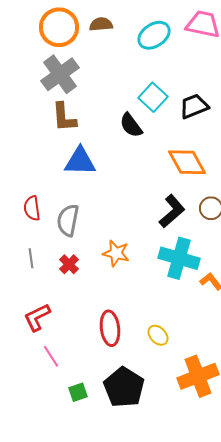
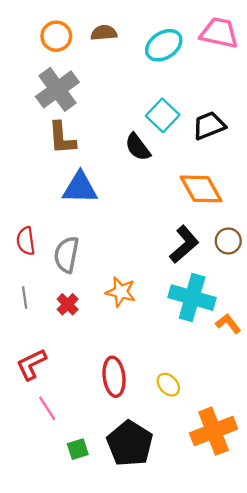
orange circle: (59, 27) -> (56, 36), size x0.7

